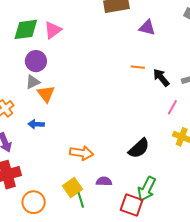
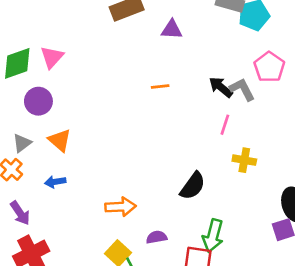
orange line: (138, 67) -> (160, 87), moved
black arrow: (161, 78) -> (221, 87), moved
gray triangle: (33, 82) -> (22, 143), moved

